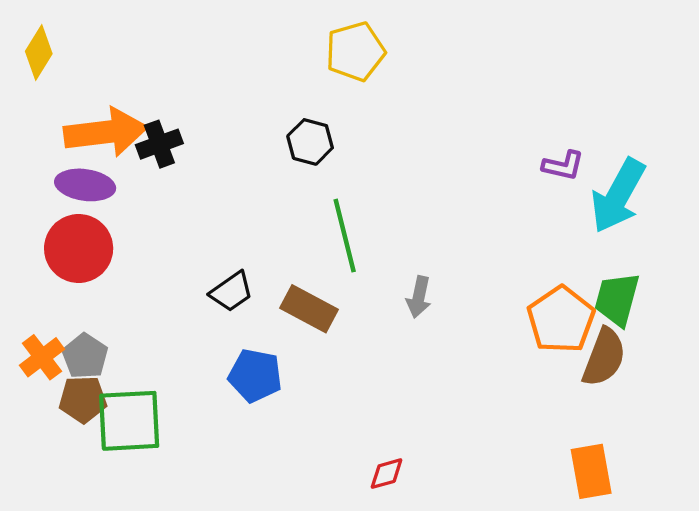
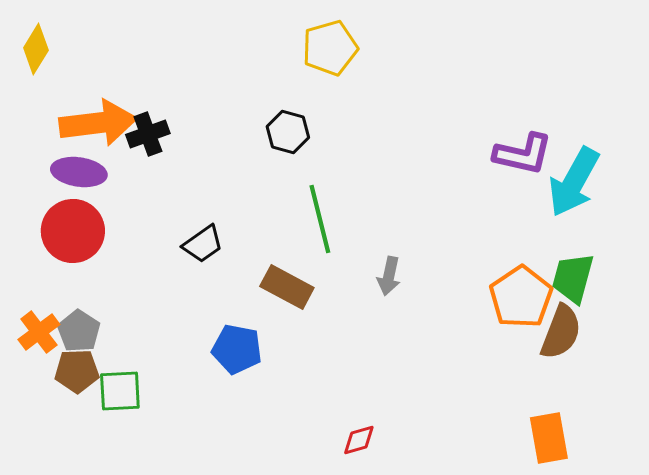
purple L-shape: (563, 166) -> (523, 154), size x1.5
black trapezoid: (231, 292) -> (203, 244), moved
green square: (129, 421) -> (120, 391), size x0.7

